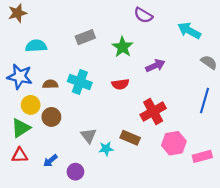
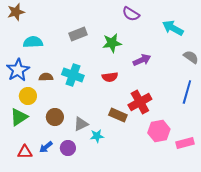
green star: (123, 47) -> (112, 43), turned 30
blue star: (20, 76) -> (18, 70), turned 30
brown circle: (51, 117) -> (55, 117), moved
gray triangle: (89, 136) -> (81, 124), turned 42
brown rectangle: (130, 138) -> (118, 115), moved
red triangle: (20, 155) -> (25, 152), moved
purple circle: (75, 172) -> (68, 148), moved

